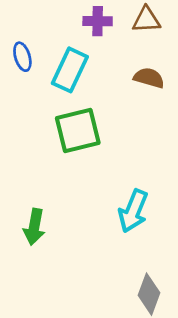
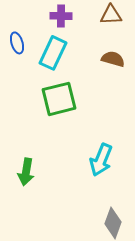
purple cross: (98, 21) -> (61, 16), moved

